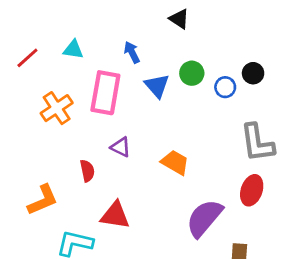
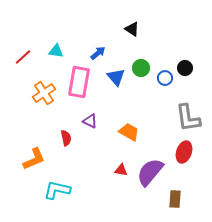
blue arrow: (132, 52) -> (98, 53), turned 77
red triangle: (115, 215) -> (121, 170), moved, size x0.6

